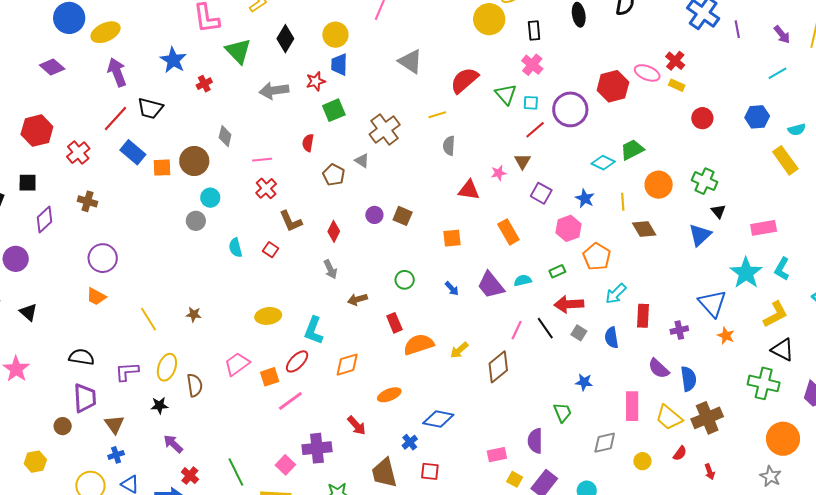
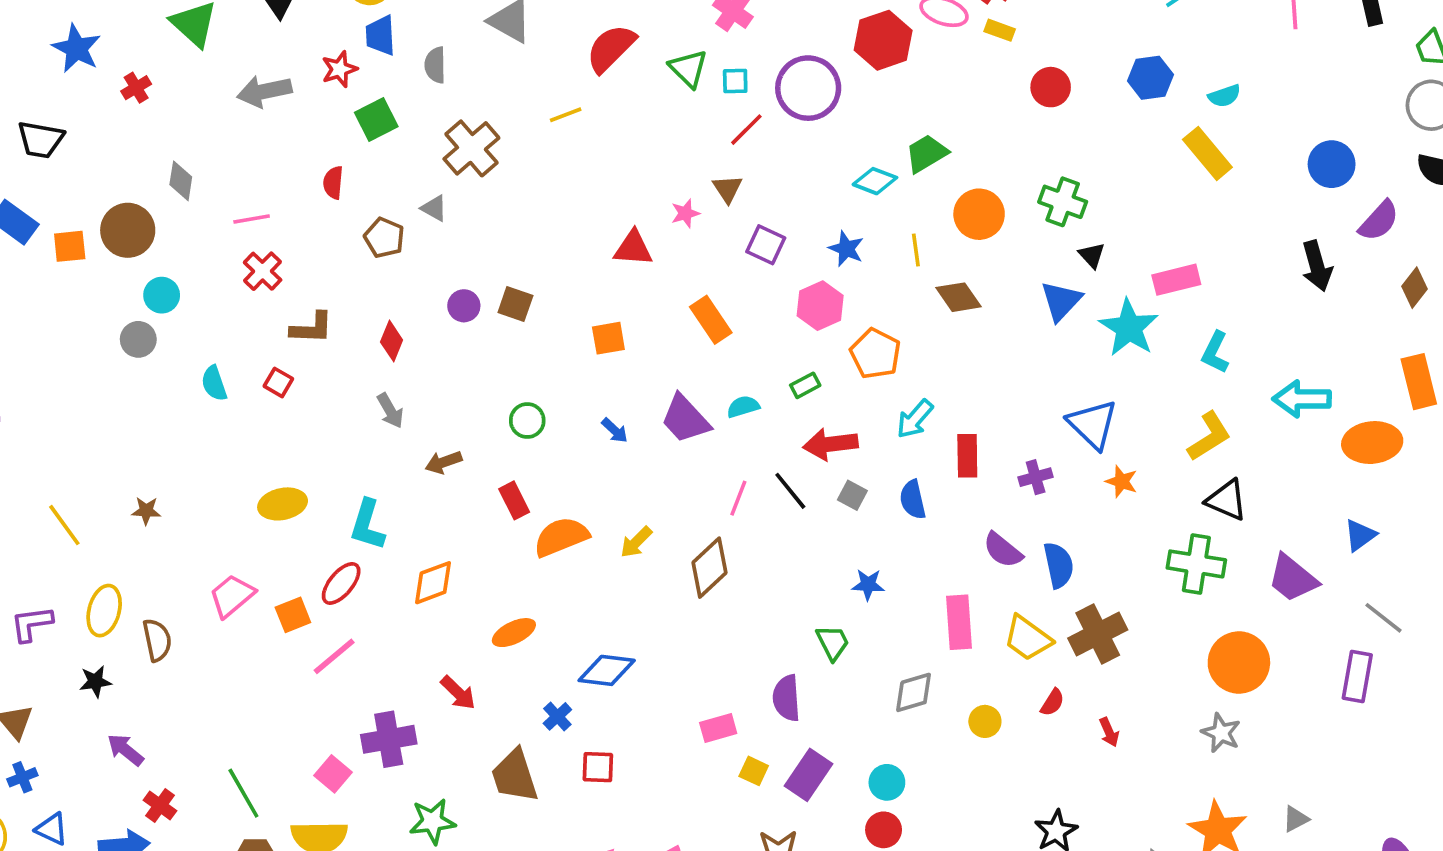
gray semicircle: (449, 146) -> (435, 65), moved
brown L-shape: (291, 221) -> (312, 328), turned -60
cyan star: (746, 273) -> (1129, 328), moved

